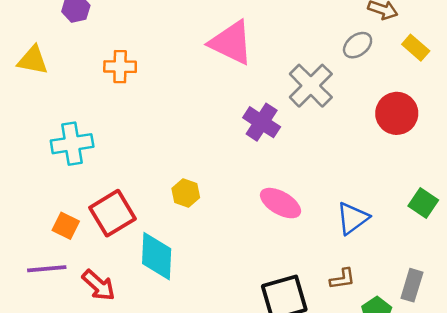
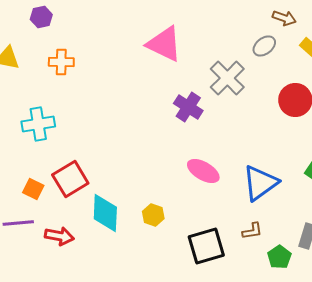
orange cross: (120, 67) -> (61, 62), moved
yellow hexagon: (186, 193) -> (153, 215), moved
blue triangle: (353, 218) -> (260, 183), size x1.4
red arrow: (99, 285) -> (59, 236), turned -32

